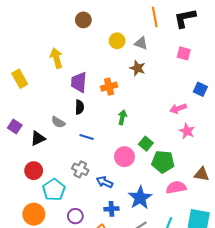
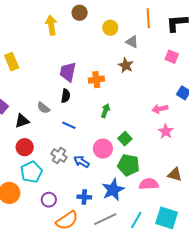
yellow circle: (117, 41) -> (110, 28), moved
yellow arrow: (56, 58) -> (51, 25), moved
green pentagon: (163, 162) -> (128, 165), moved
red circle: (34, 171) -> (25, 147), moved
blue arrow: (104, 182) -> (82, 162), moved

